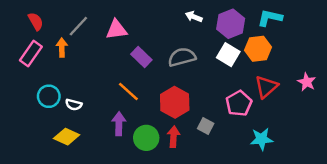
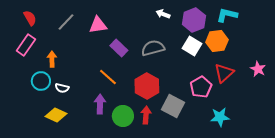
orange arrow: (62, 48) -> (52, 59), moved
gray square: (206, 126) -> (173, 106), size x1.6

